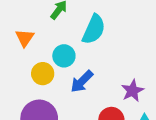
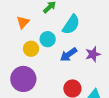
blue arrow: (82, 82) -> (69, 55), moved
purple star: (132, 91) -> (93, 54), moved

